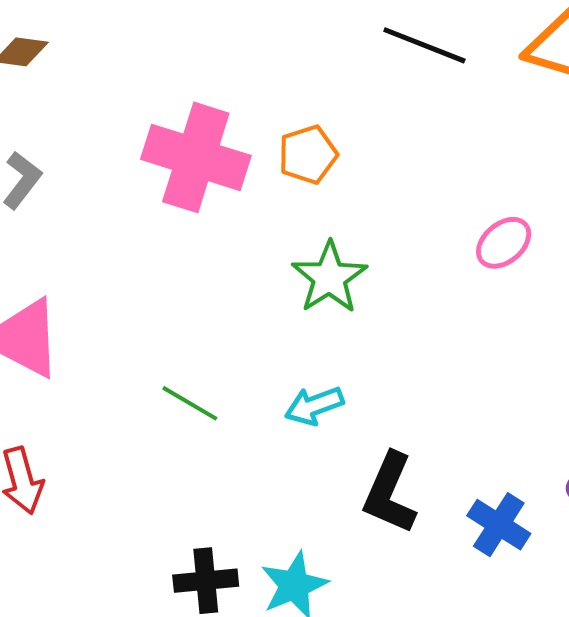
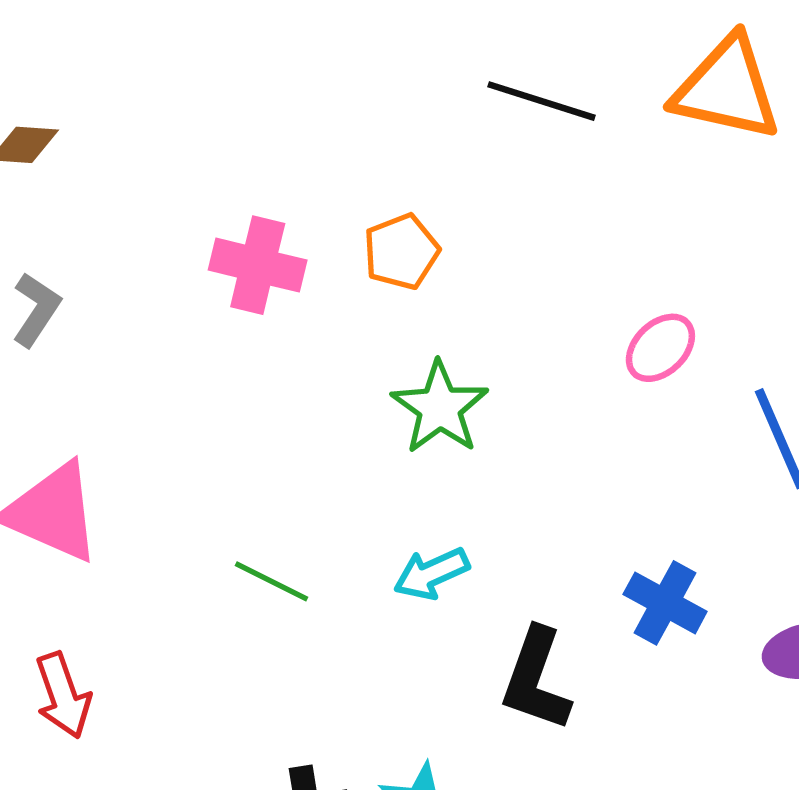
pink cross: (196, 157) -> (258, 265), size x0.7
blue cross: (499, 525) -> (665, 603), moved

